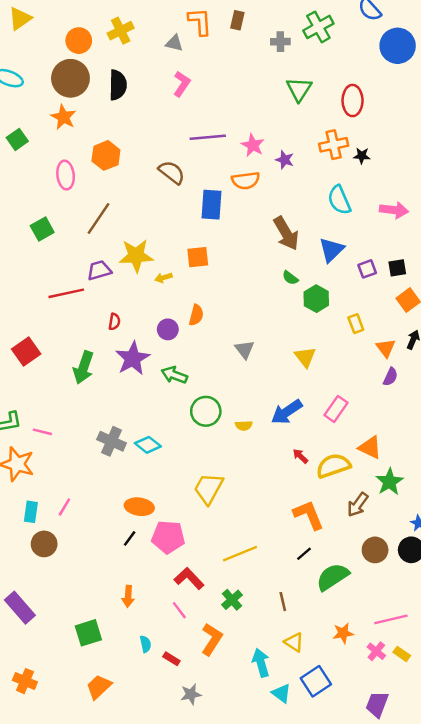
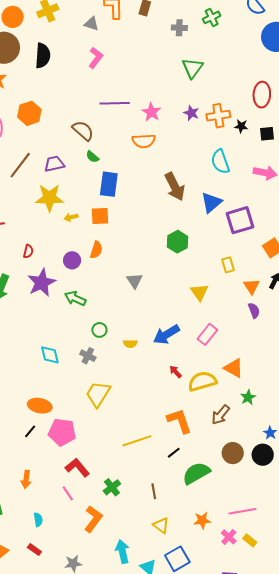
green cross: (318, 27) -> (212, 17), size x0.7
red ellipse: (353, 101) -> (262, 95), moved
purple star: (285, 160) -> (191, 113), moved
blue rectangle: (211, 205) -> (109, 184), moved
orange square: (198, 257) -> (100, 216), moved
black square: (397, 268) -> (267, 134), moved
purple square: (367, 269) -> (240, 220), size x1.8
purple trapezoid: (99, 270) -> (54, 164), moved
green semicircle: (290, 278) -> (92, 157), moved
green hexagon: (316, 299) -> (177, 242), moved
yellow triangle: (305, 357) -> (199, 292), moved
purple semicircle: (390, 377) -> (254, 310), turned -49
green circle: (206, 411) -> (99, 330), size x0.6
gray cross: (112, 441) -> (88, 356), moved, size x0.7
cyan diamond: (148, 445) -> (50, 355), turned 35
green star: (389, 482) -> (248, 397), size x0.7
yellow line: (240, 554) -> (137, 441), moved
red rectangle: (171, 659) -> (34, 550), moved
cyan arrow: (261, 663) -> (122, 552), moved

